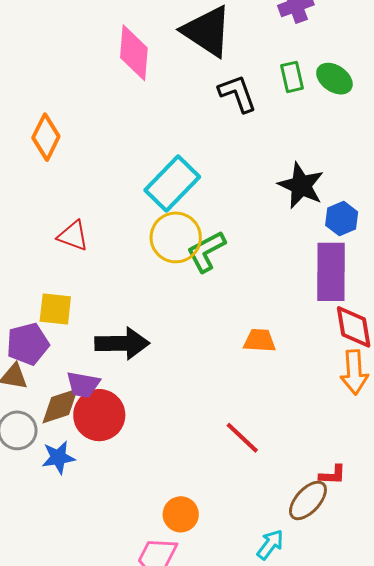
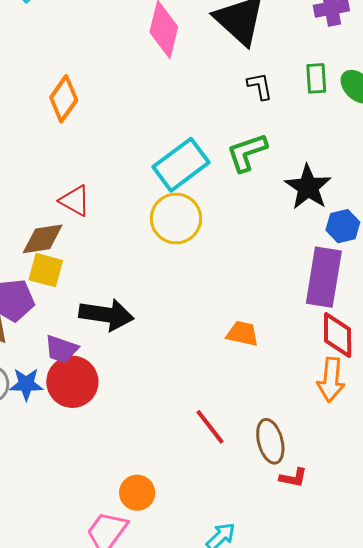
black L-shape: (237, 93) -> (260, 86), size x0.7
green L-shape: (206, 251) -> (247, 152), moved
brown diamond: (60, 406) -> (43, 239), moved
blue star: (58, 457) -> (26, 384), moved
brown ellipse: (308, 500) -> (270, 441), moved, turned -66

